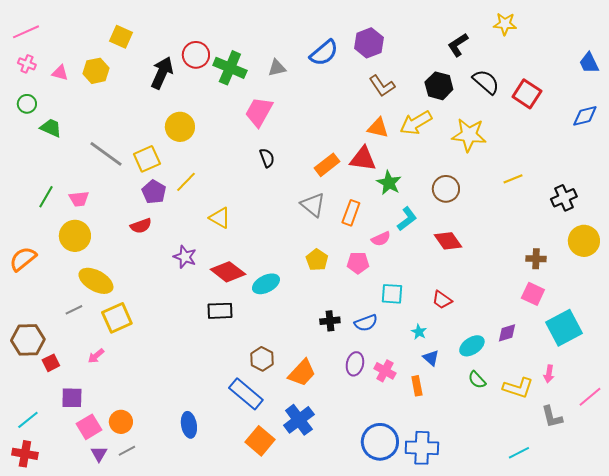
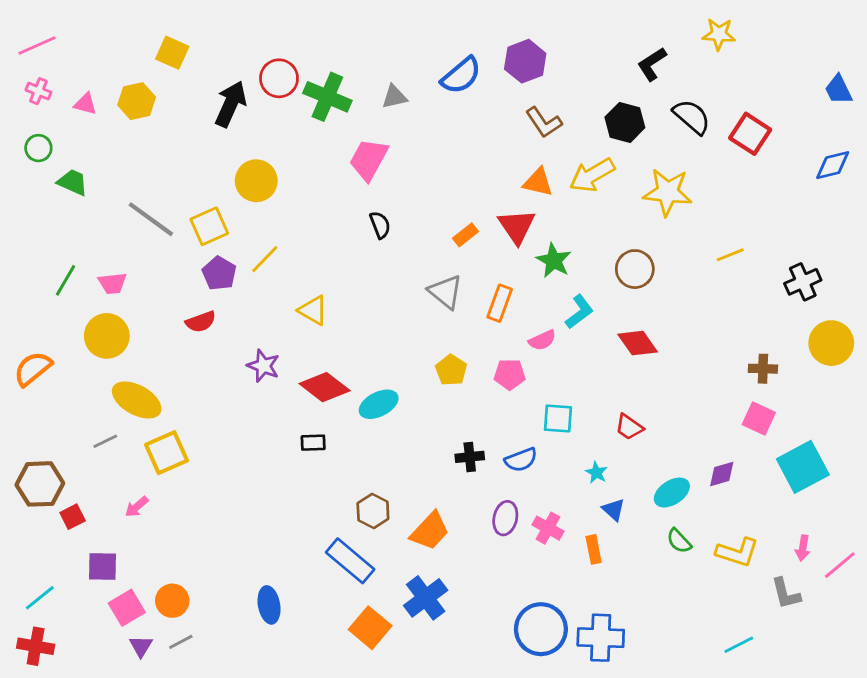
red triangle: (363, 159) -> (517, 226), turned 48
orange rectangle: (327, 165) -> (465, 235), size x0.7
black rectangle: (220, 311) -> (313, 443), size x0.7
pink arrow: (549, 374) -> (803, 548), moved

